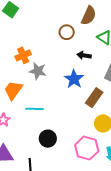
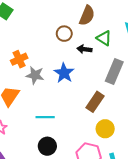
black arrow: (84, 55) -> (84, 49), moved
blue star: (74, 79) -> (64, 73), moved
cyan line: (34, 109) -> (45, 117), moved

